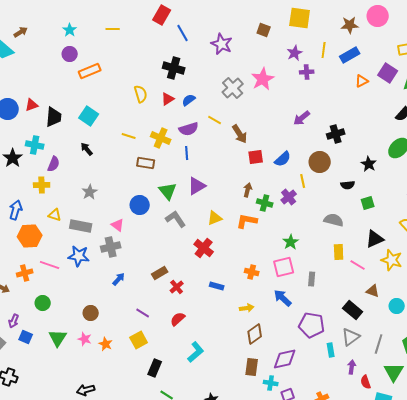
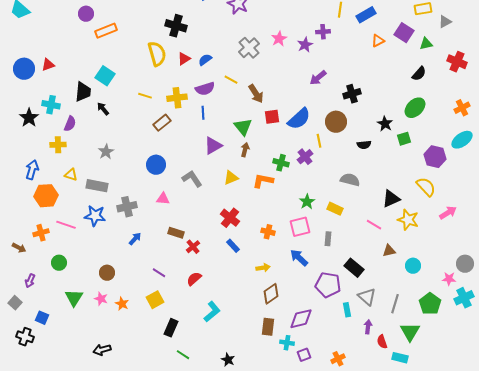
purple star: (295, 53) -> (305, 45), moved
black cross: (174, 68) -> (176, 26), moved
pink star: (263, 79) -> (279, 39), size x0.7
yellow semicircle: (141, 94) -> (157, 54), size x1.4
black trapezoid: (54, 117) -> (83, 92), moved
yellow cross: (161, 138) -> (177, 98), turned -30
blue semicircle: (283, 159) -> (299, 119), size x1.4
brown rectangle: (146, 163) -> (162, 123), turned -48
brown arrow: (248, 190) -> (245, 150), moved
green triangle: (168, 191) -> (243, 127), moved
green square: (368, 203) -> (404, 139), moved
pink triangle: (118, 225) -> (163, 199), moved, turned -32
red cross: (204, 248) -> (230, 218), moved
yellow rectangle: (339, 252) -> (335, 209), moved, turned -63
brown rectangle: (160, 273) -> (176, 233), turned 49
blue rectangle: (217, 286) -> (233, 246), turned 32
brown triangle: (373, 291) -> (389, 251), turned -32
black rectangle: (353, 310) -> (354, 268), moved
blue square: (26, 337) -> (42, 318), moved
gray triangle: (351, 337) -> (367, 297), turned -42

